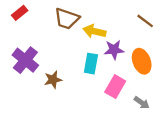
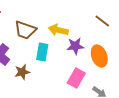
brown trapezoid: (67, 19) -> (25, 30), moved
cyan rectangle: (91, 64) -> (42, 52), moved

